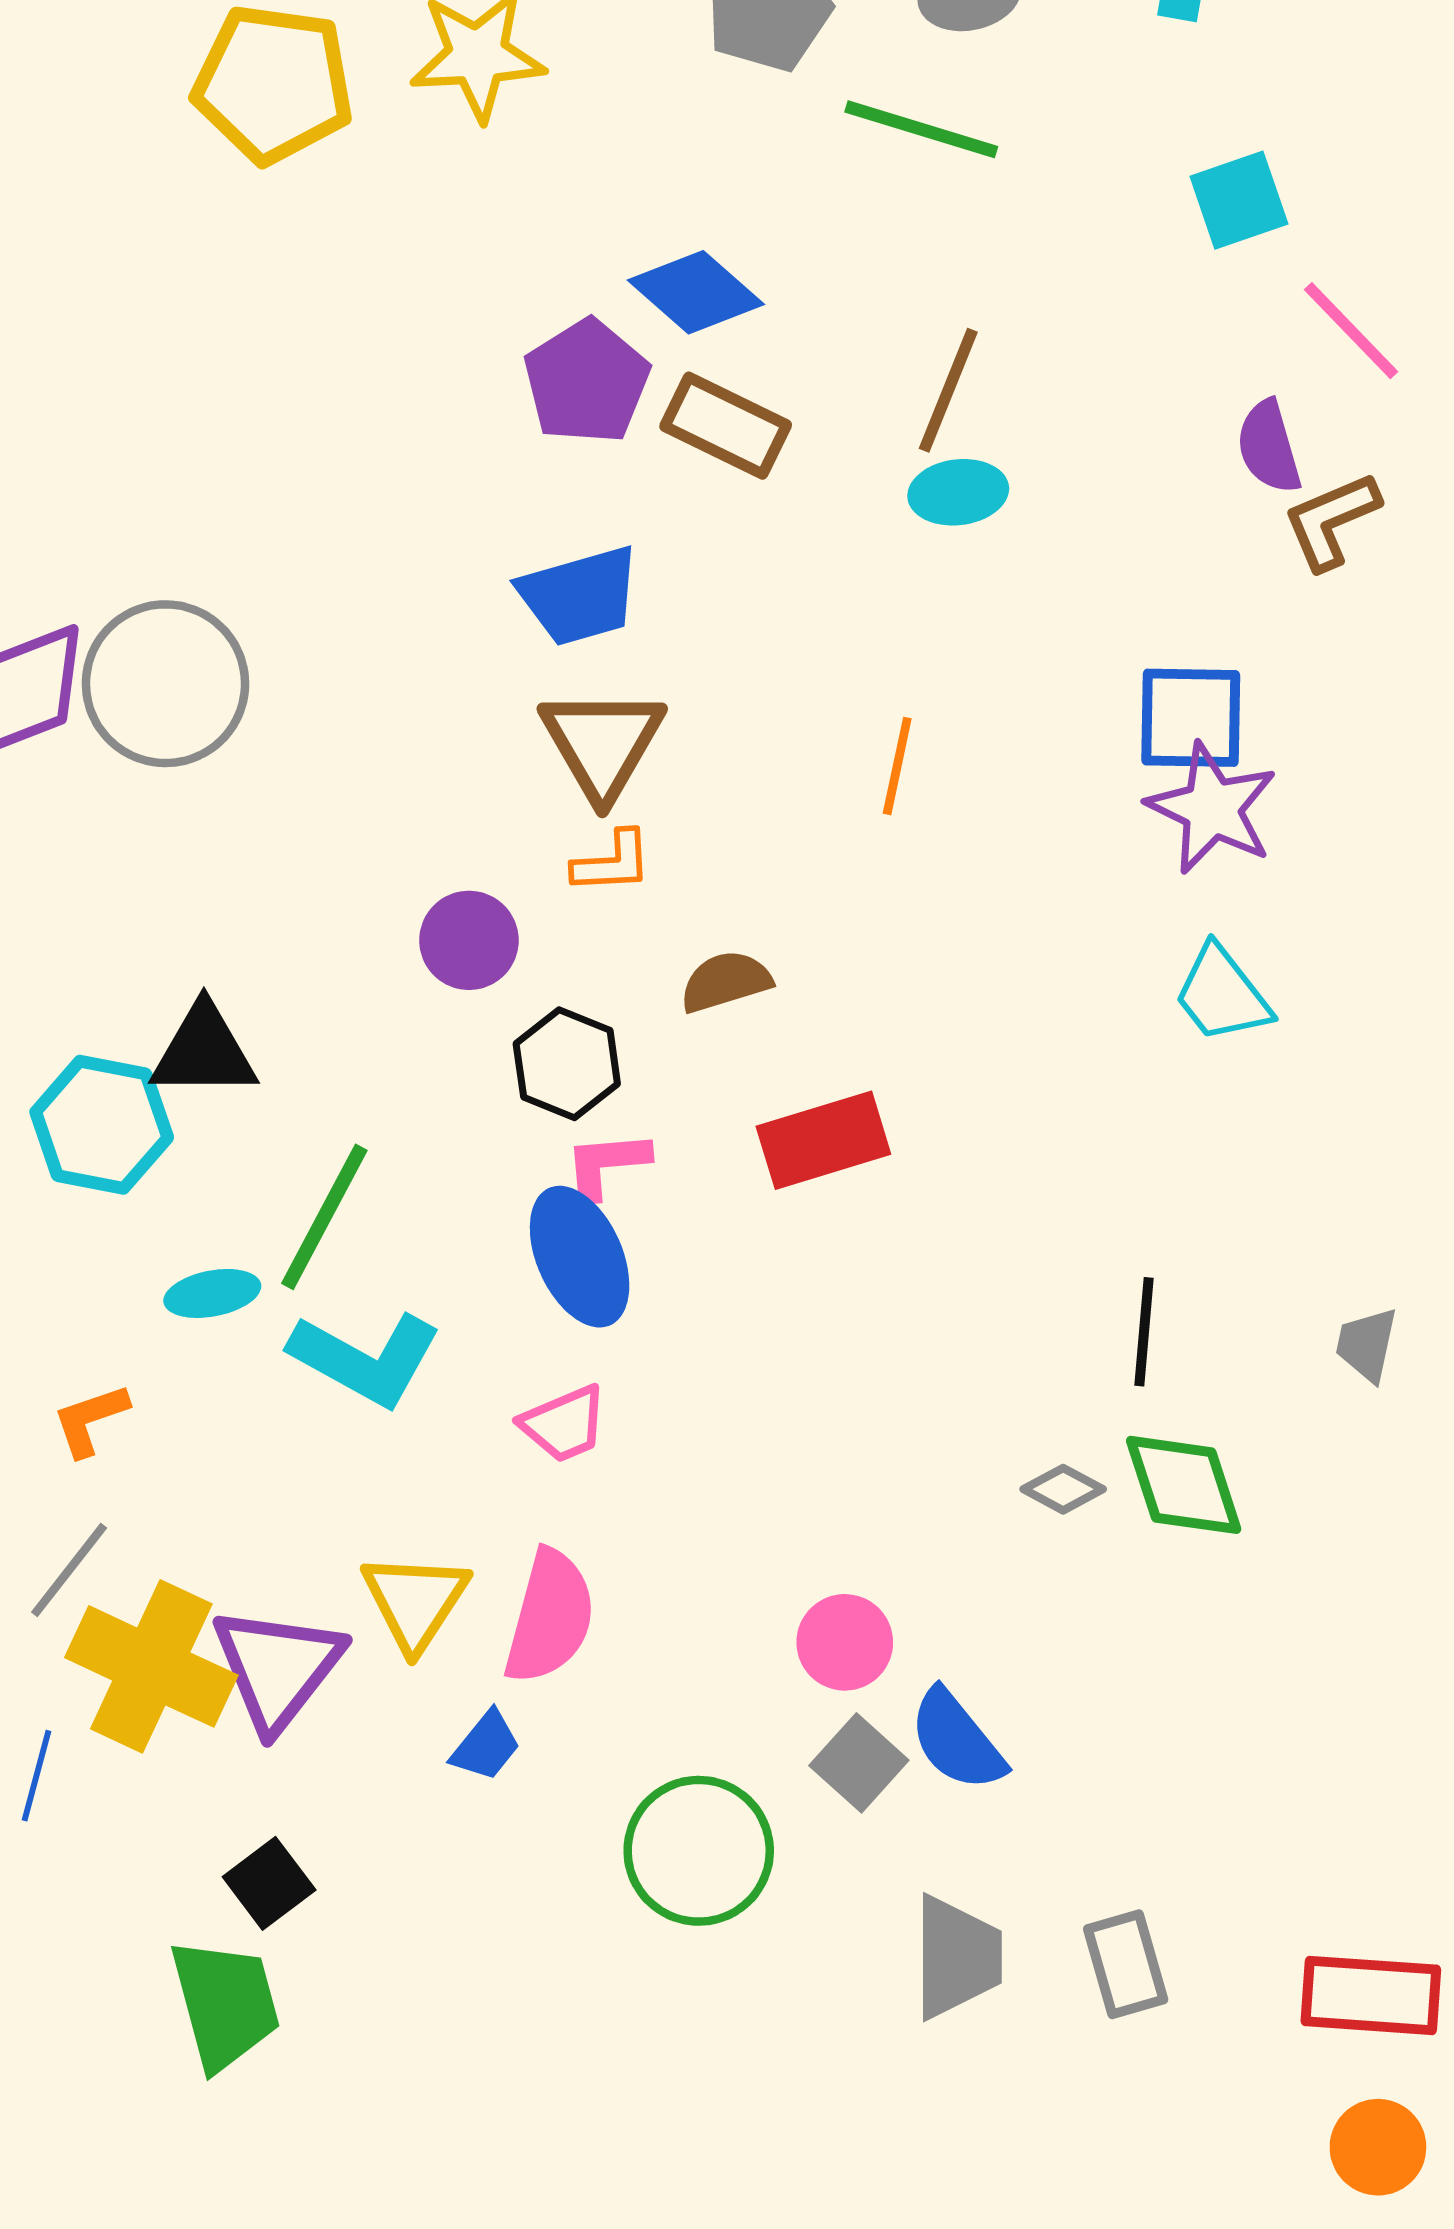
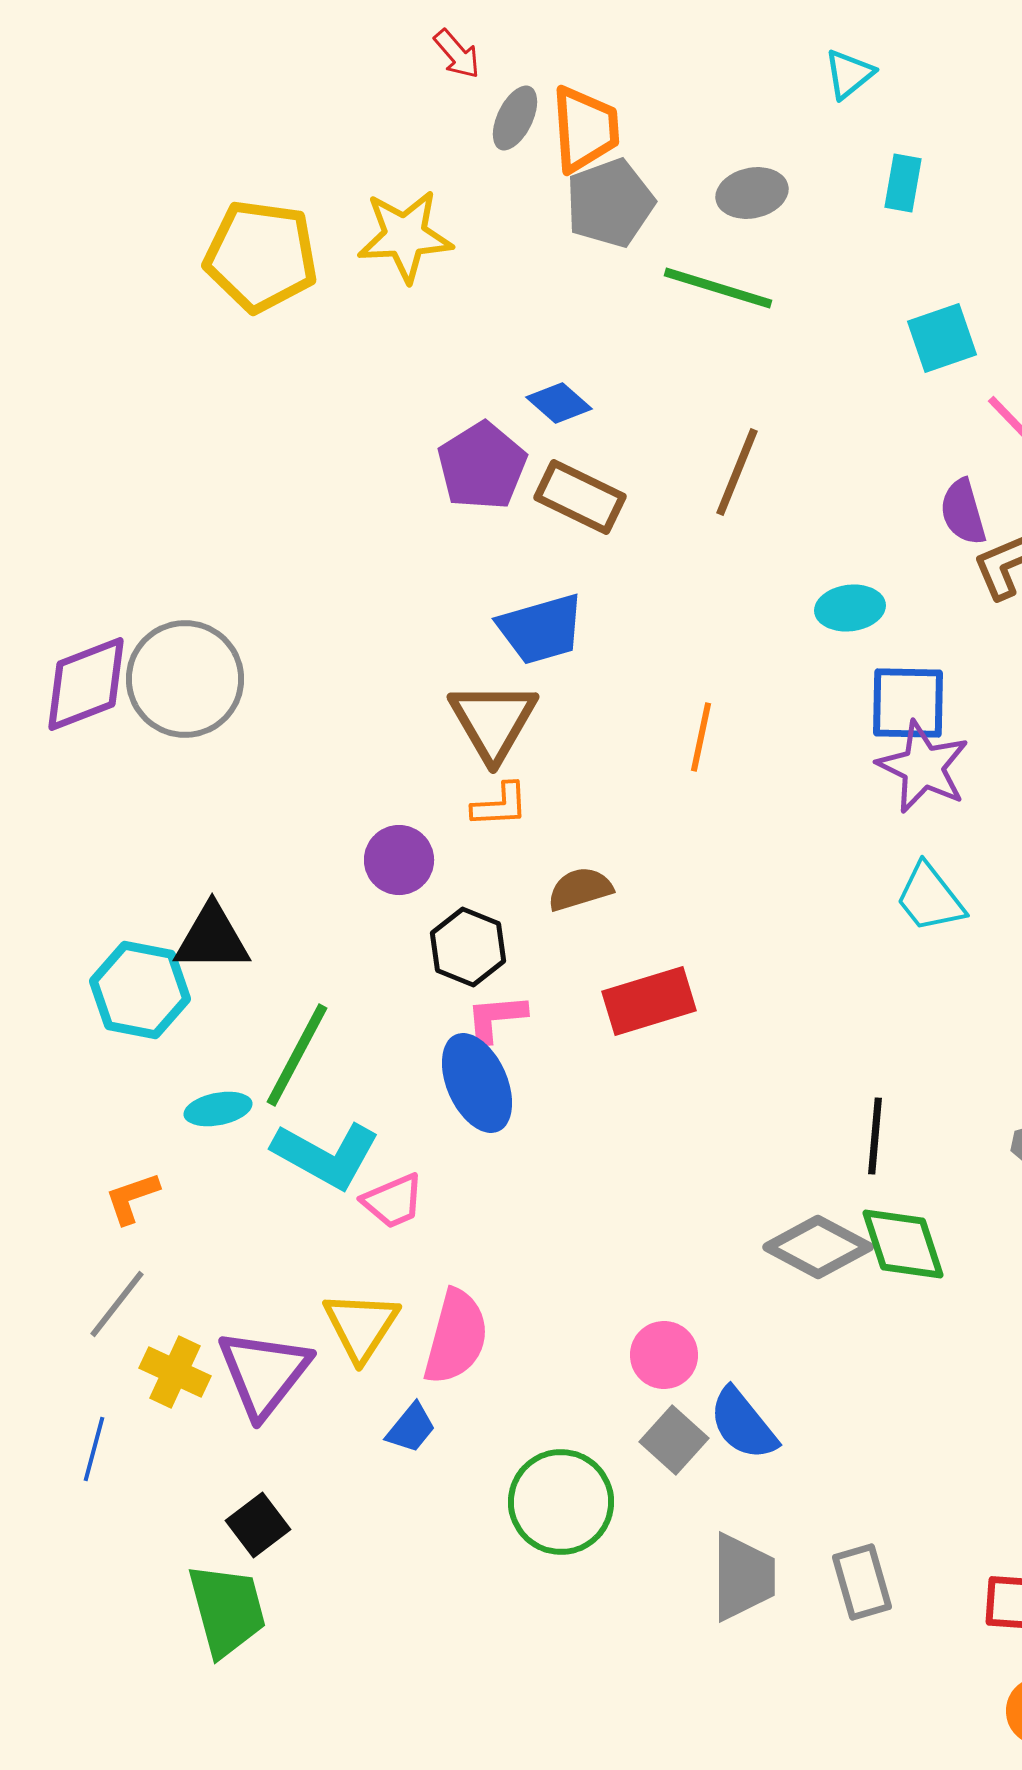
blue diamond: (696, 292) -> (559, 403), size x0.7
cyan ellipse: (958, 492) -> (850, 608), moved
blue trapezoid: (580, 596) -> (541, 629), moved
pink trapezoid: (564, 1424) -> (393, 1201), moved
gray diamond: (1063, 1489) -> (818, 1247), size x1.8
yellow cross: (151, 1666) -> (175, 1372), size x0.6

